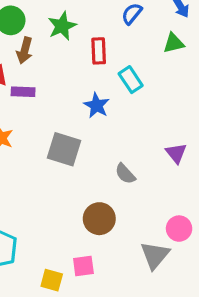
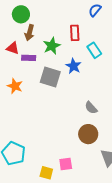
green star: (62, 26) -> (52, 46), moved
gray square: (64, 149) -> (50, 77), moved
brown circle: (99, 219) -> (88, 134), moved

